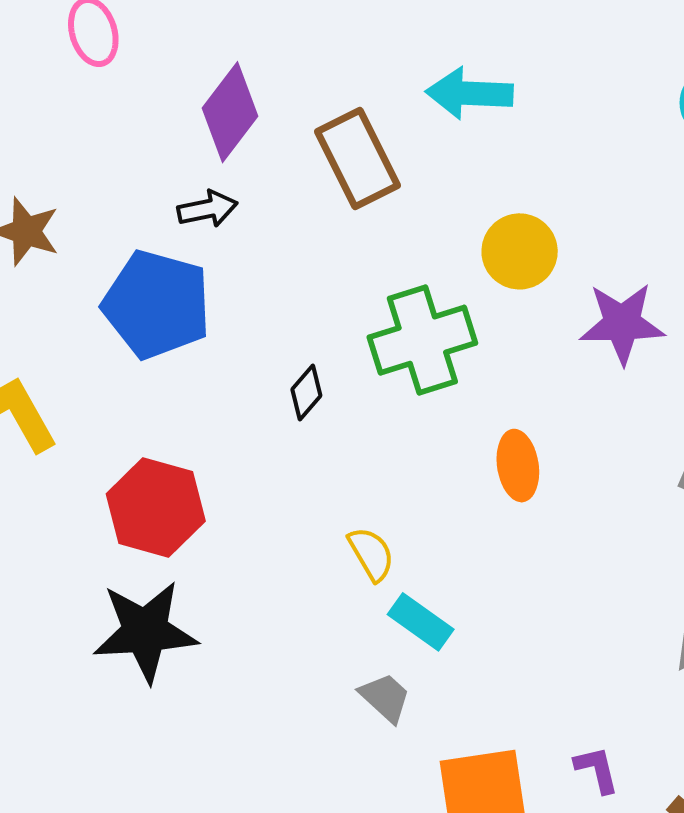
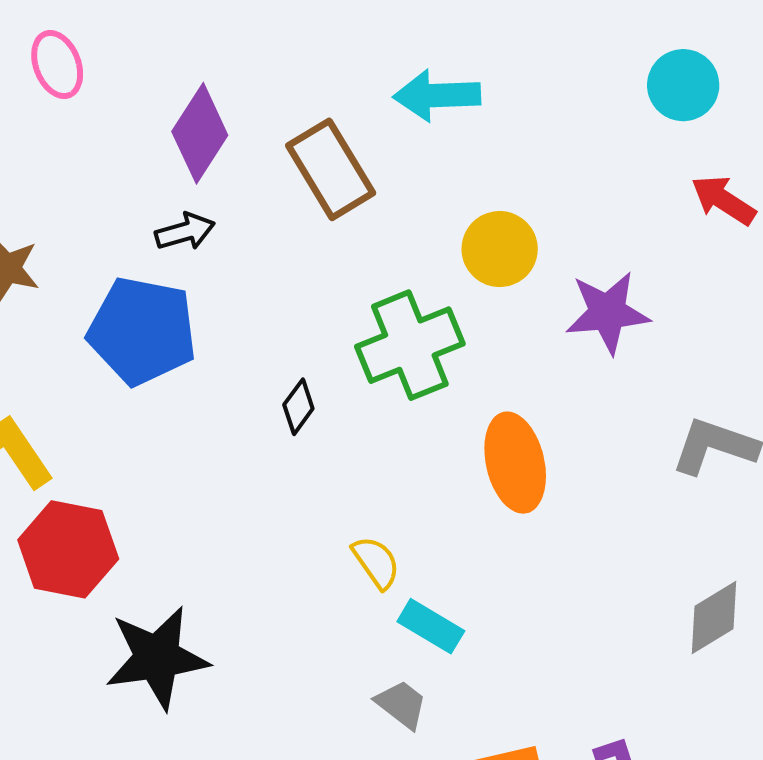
orange ellipse: (518, 466) -> (515, 463), size x1.4
red hexagon: (156, 507) -> (68, 549), moved

